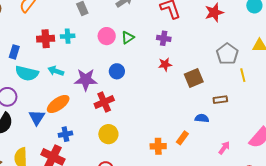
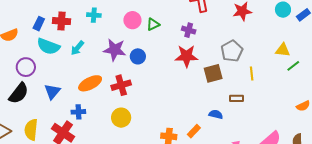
red cross: (46, 39) -> (61, 21), moved
gray pentagon: (227, 54) -> (232, 51), moved
red star: (165, 64) -> (187, 56), size x1.6
cyan arrow: (56, 71) -> (77, 48), turned -77
yellow line: (243, 75) -> (252, 73), moved
purple star: (86, 80) -> (115, 50), moved
orange ellipse: (58, 104) -> (90, 83), moved

